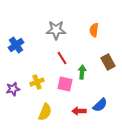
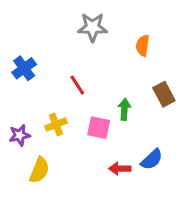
gray star: (56, 30) -> (92, 27), moved
red line: (62, 58) -> (77, 85), moved
yellow semicircle: (45, 112) -> (39, 170), moved

